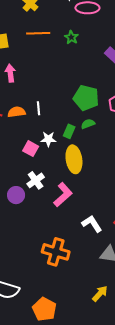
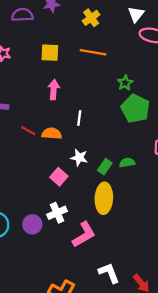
green star: (71, 37) -> (125, 83), moved
green pentagon: (86, 98) -> (135, 108), moved
white line: (38, 108) -> (79, 118), moved
white star: (48, 139) -> (79, 158), moved

